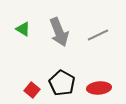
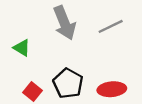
green triangle: (23, 29) -> (22, 48), moved

